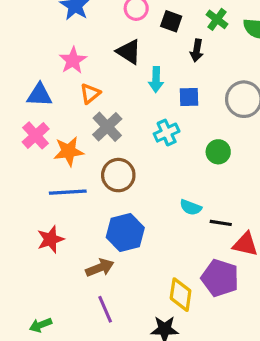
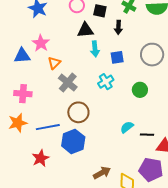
black triangle: (129, 52) -> (85, 30), moved, turned -30
blue triangle: (40, 95) -> (22, 56), moved
pink cross: (36, 135) -> (23, 94), turned -36
orange star: (69, 151) -> (18, 123), moved
cyan semicircle: (191, 207) -> (127, 127), turned 128
blue hexagon: (125, 232) -> (73, 141), moved
brown arrow: (100, 268) -> (102, 173), moved

